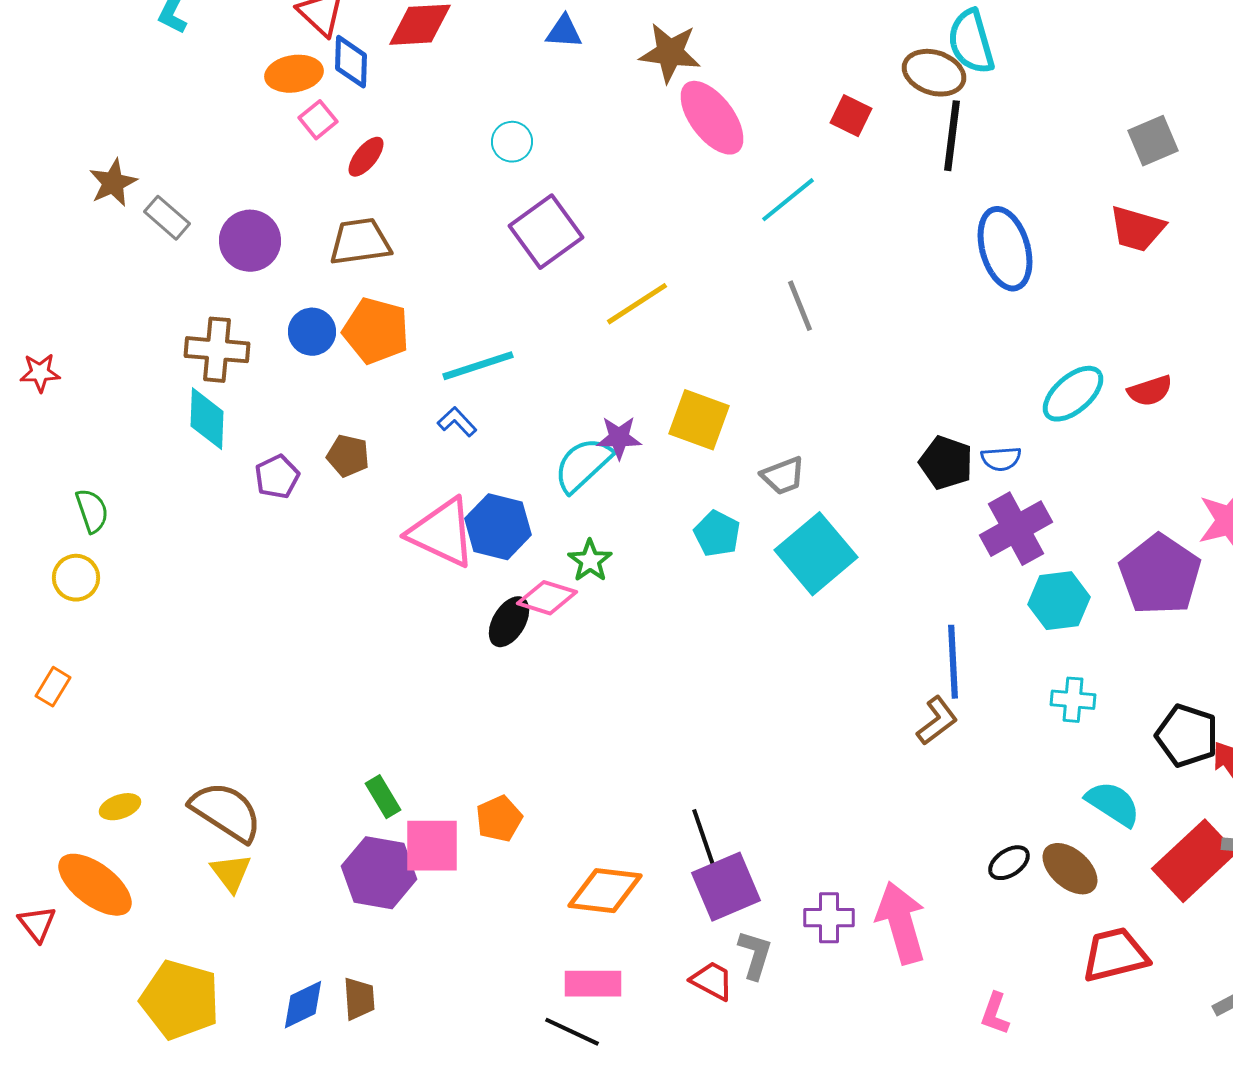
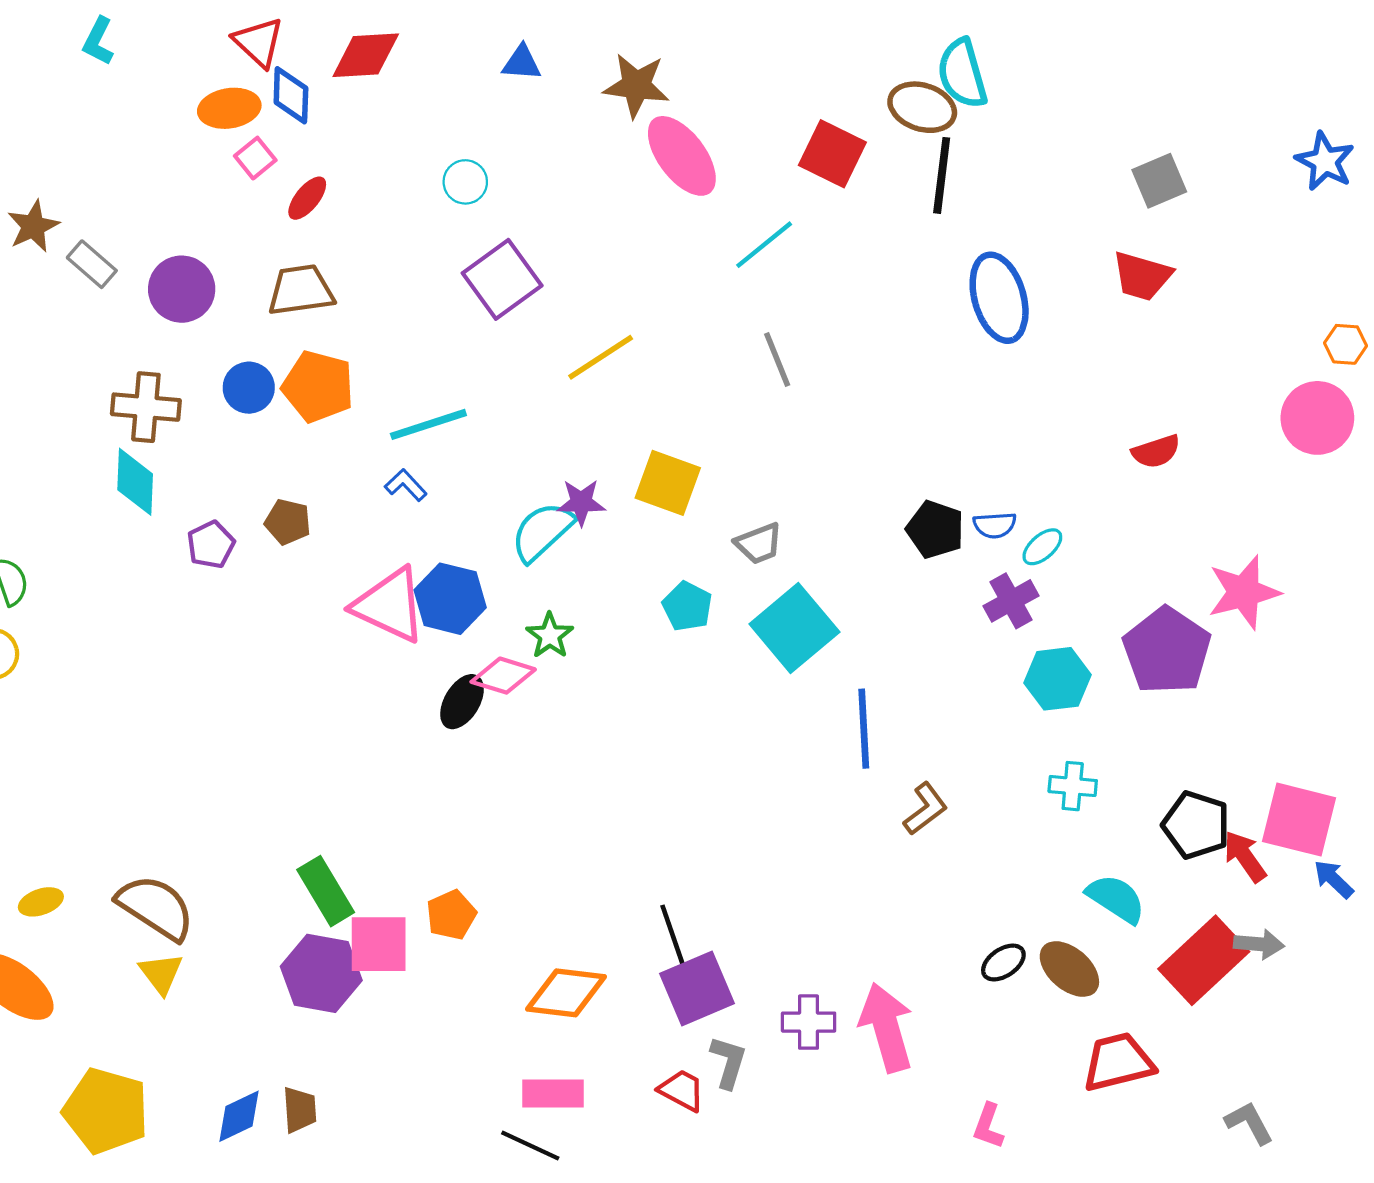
red square: (851, 116) -> (832, 154), size x1.5
cyan ellipse: (1073, 394) -> (1042, 547), moved, size x0.6
purple cross: (1016, 529) -> (1011, 601), size x0.7
blue line: (953, 662) -> (864, 729), moved
green rectangle: (383, 797) -> (326, 891), size x1.5

